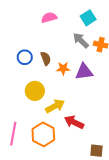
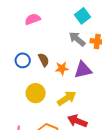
pink semicircle: (49, 18) -> (33, 19), moved
yellow arrow: (55, 106) -> (67, 98), moved

